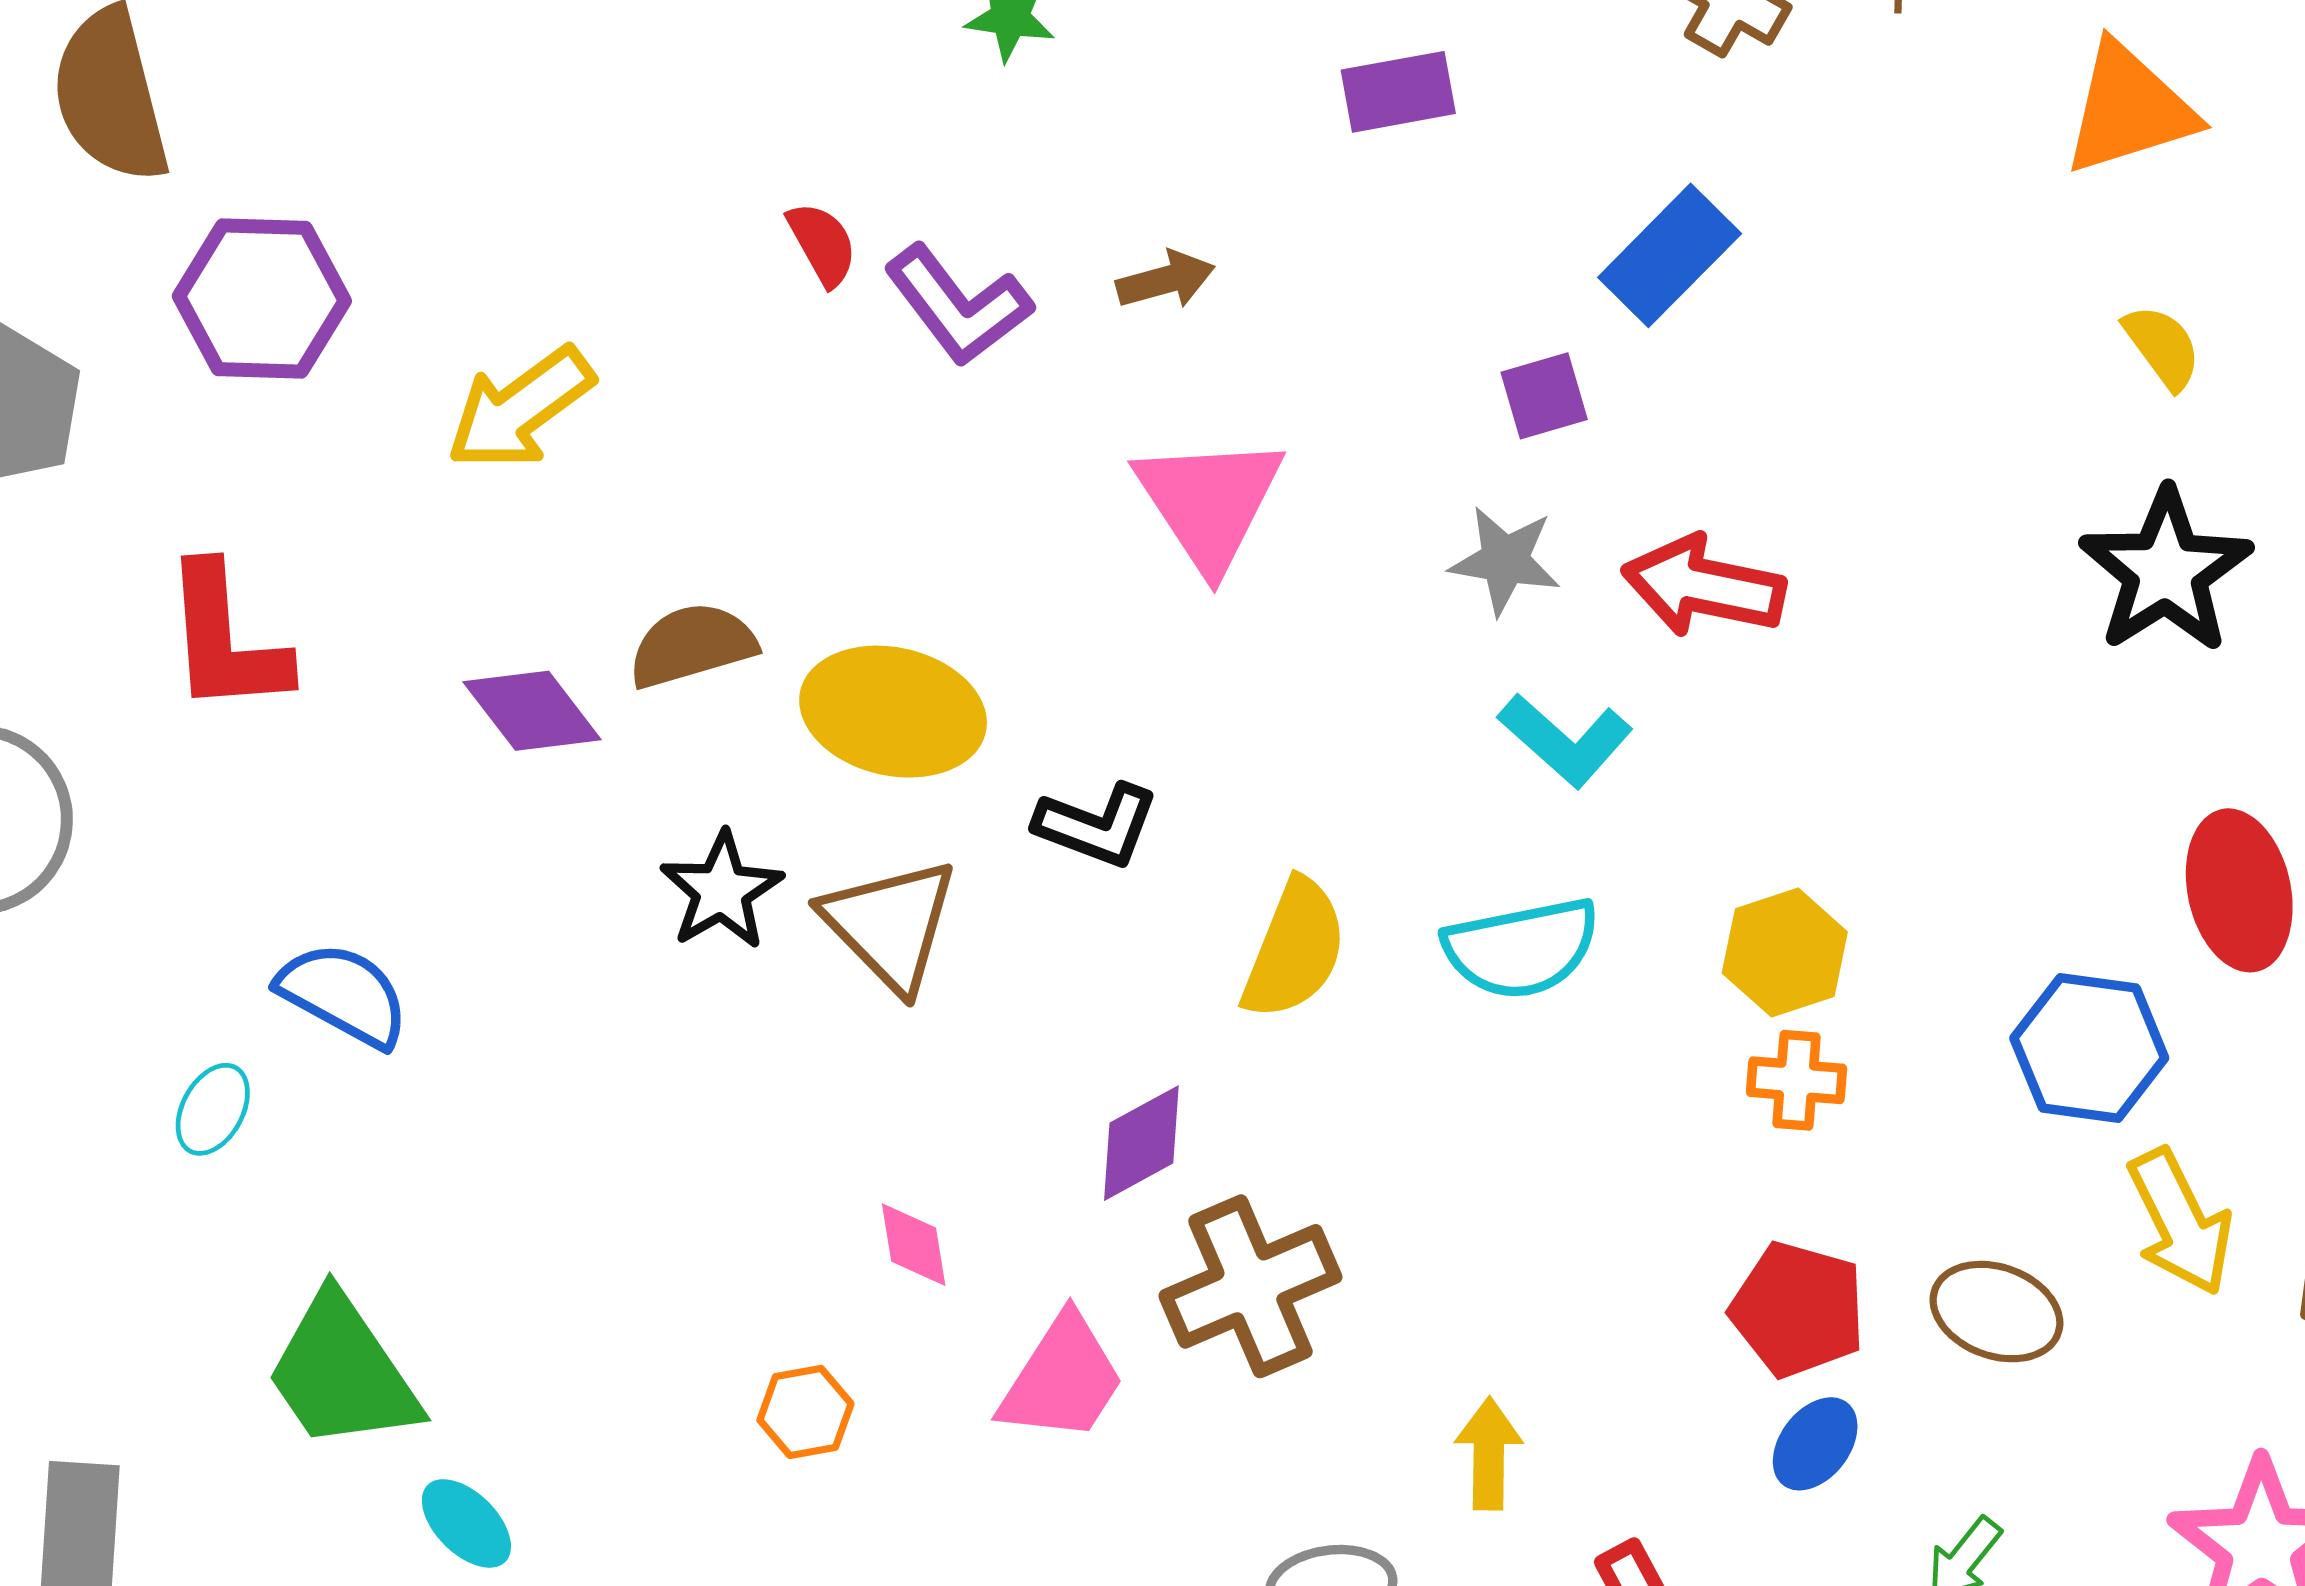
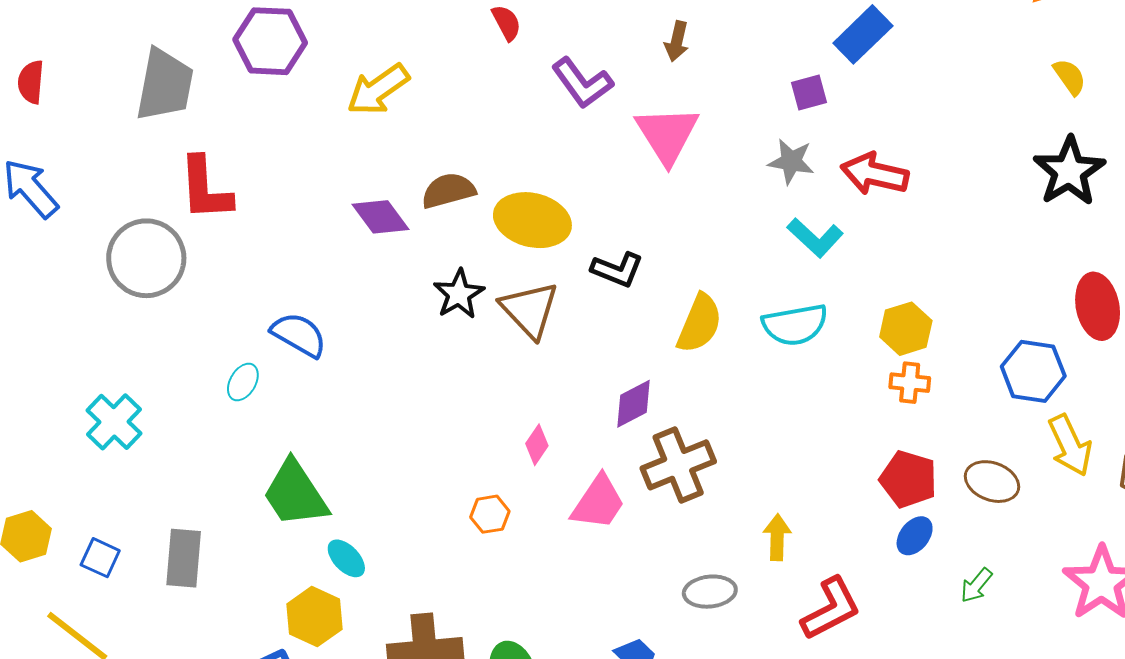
brown arrow: (1166, 280) -> (677, 41), moved, turned 117
purple L-shape: (958, 305) -> (582, 83), moved
red L-shape: (225, 640) -> (205, 189), moved
pink diamond: (914, 1245) -> (537, 445), turned 42

